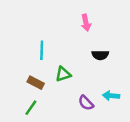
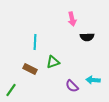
black semicircle: (100, 55) -> (87, 37), moved
green line: (31, 108) -> (11, 90), moved

